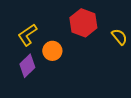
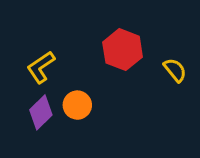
orange circle: (52, 51) -> (77, 105), moved

